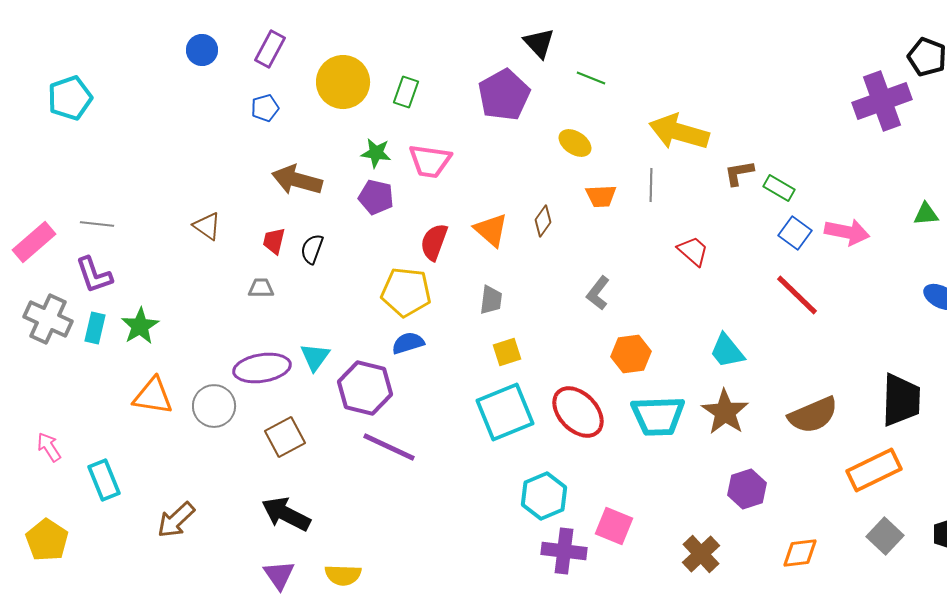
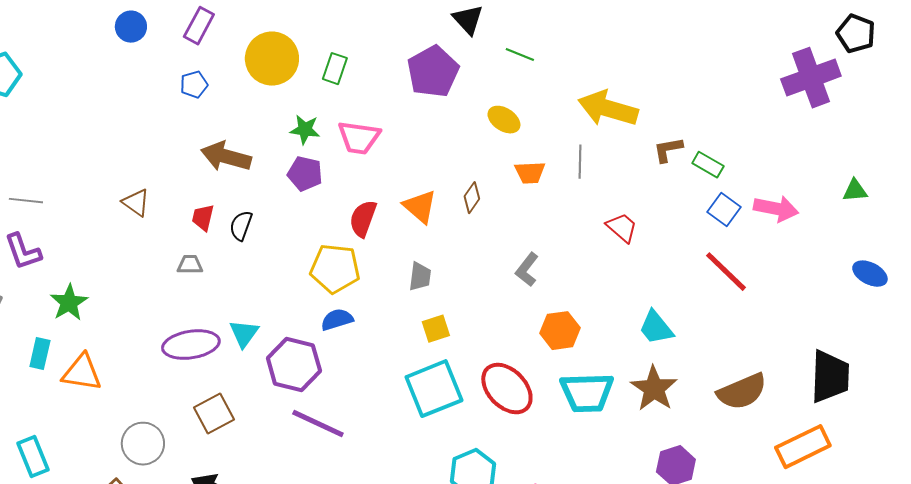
cyan rectangle: (95, 328) -> (40, 354), moved
gray circle: (214, 406) -> (143, 444), moved

